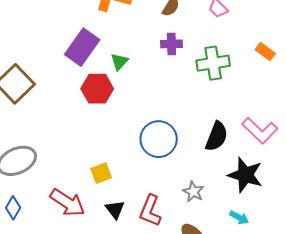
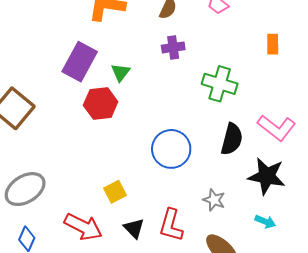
orange rectangle: (265, 52) -> (273, 44), turned 60
green cross: (213, 63) -> (220, 84), moved, turned 32

